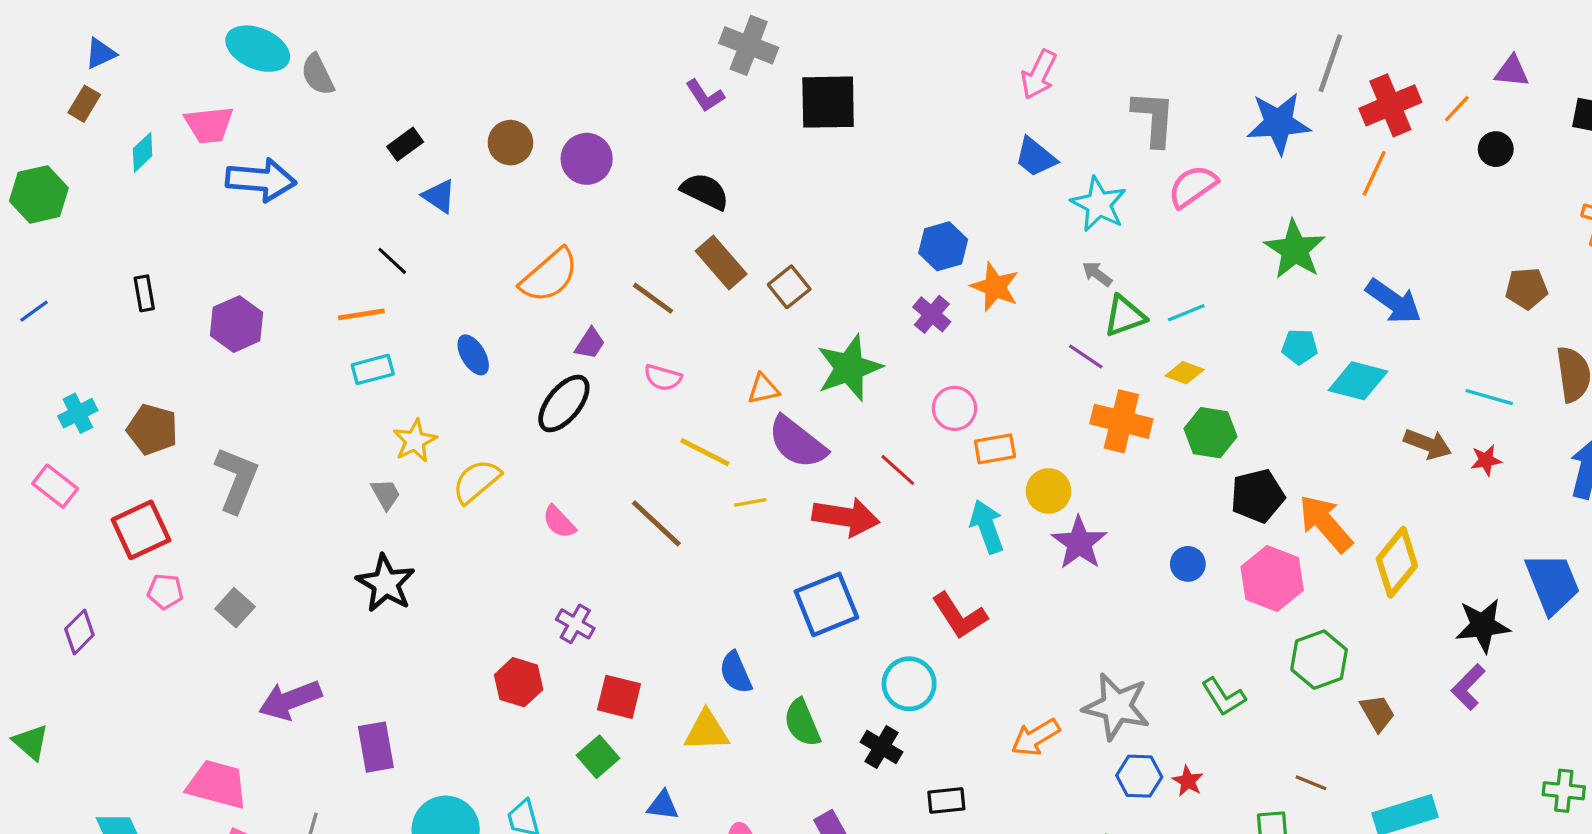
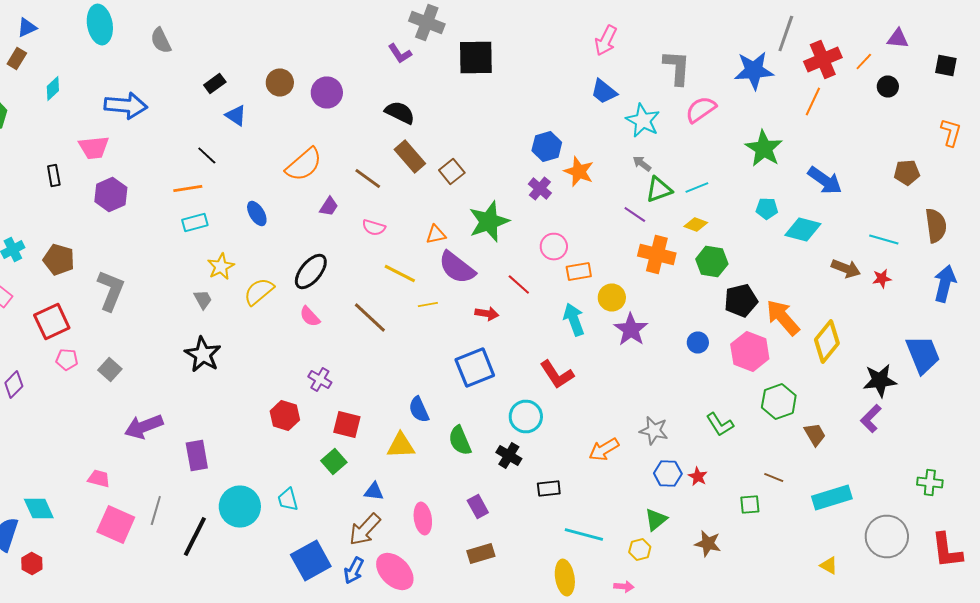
cyan ellipse: (258, 49) -> (100, 24), moved, turned 57
pink trapezoid: (209, 125) -> (94, 148), moved
black ellipse: (564, 404) -> (311, 272), moved
red arrow: (846, 517) -> (487, 314), size x0.6
gray star: (1117, 707) -> (654, 430), size x0.7
pink trapezoid: (217, 784) -> (99, 478), size x0.6

